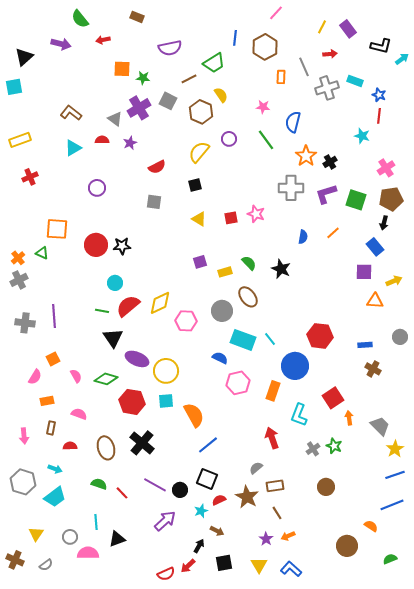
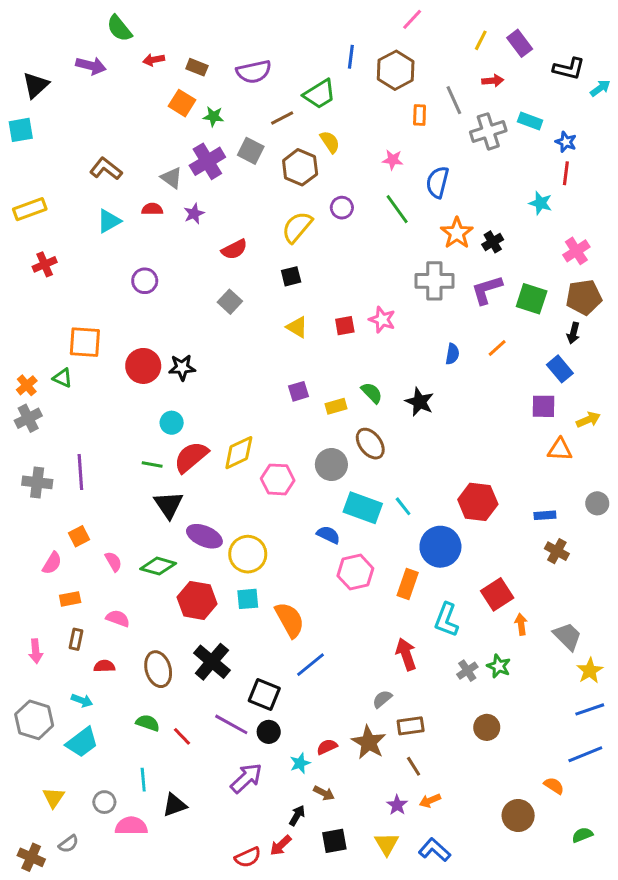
brown rectangle: (137, 17) -> (197, 67), moved
orange square: (122, 69) -> (182, 103), turned 30
gray square: (154, 202) -> (230, 302), turned 35
black square: (207, 479) -> (264, 695), moved
brown cross: (15, 560) -> (31, 857), moved

